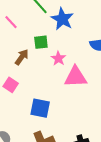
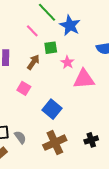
pink line: (11, 22) -> (32, 31), moved
blue square: (40, 108) -> (52, 109), turned 30

